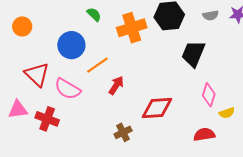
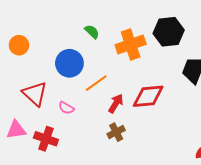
pink semicircle: (68, 89) -> (66, 108), size x0.6
red diamond: (157, 108) -> (148, 96), moved
brown cross: (123, 132) -> (116, 132), moved

